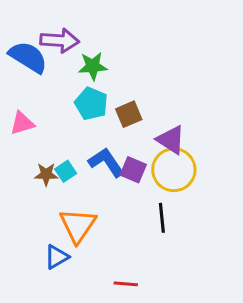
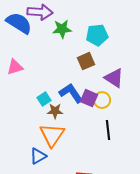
cyan pentagon: (91, 104) -> (97, 35), moved, turned -30
yellow circle: (174, 170) -> (102, 100), moved, size x0.6
brown star: (46, 174) -> (55, 111), moved

